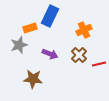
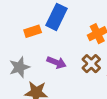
gray star: (19, 45) -> (19, 67), moved

